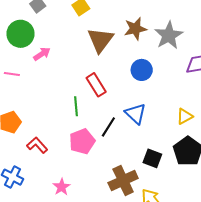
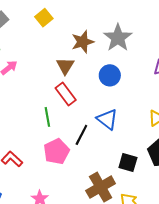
brown star: (135, 29) -> (83, 42), moved
gray star: (169, 35) -> (118, 38), moved
brown triangle: (100, 40) -> (65, 66), moved, size x0.7

